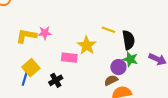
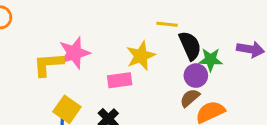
pink star: (45, 33) -> (74, 53), size x1.5
black semicircle: (128, 40) -> (190, 46), moved
yellow star: (87, 45) -> (141, 56), turned 30

